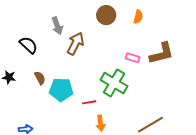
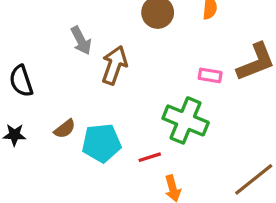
black semicircle: (29, 45) -> (21, 81), moved, turned -144
brown semicircle: (40, 78) -> (65, 129), turned 88

